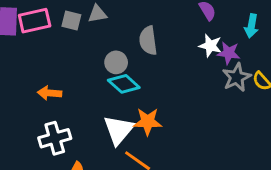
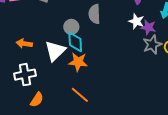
cyan diamond: (124, 84) -> (75, 42), turned 40
orange star: (148, 122) -> (78, 62), moved
white triangle: (119, 130) -> (55, 51), moved

